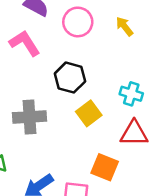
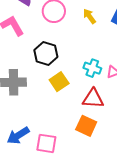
orange square: (105, 167) -> (86, 126), moved

